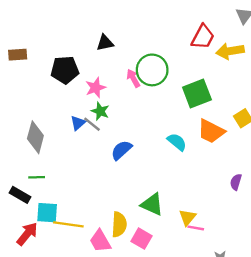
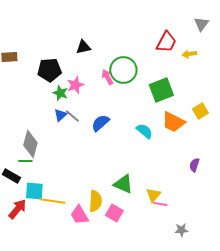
yellow arrow: (230, 51) -> (189, 54), size x0.6
green star: (100, 111) -> (60, 93), moved
gray diamond: (35, 137) -> (30, 144), moved
blue semicircle: (121, 150) -> (100, 123), moved

